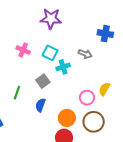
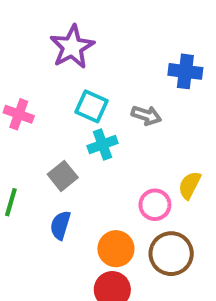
purple star: (51, 19) -> (72, 47), turned -30
cyan square: (50, 53) -> (92, 106), moved

